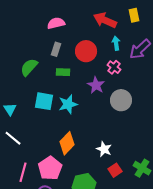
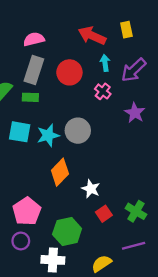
gray rectangle: (56, 49) -> (34, 70), size x1.6
green rectangle: (63, 72) -> (30, 97), moved
purple star: (96, 85) -> (135, 113), moved
gray circle: (121, 100) -> (78, 131), moved
orange diamond: (67, 143) -> (60, 172), moved

